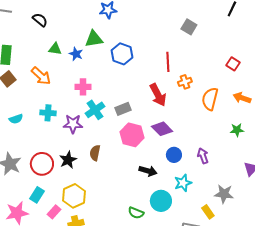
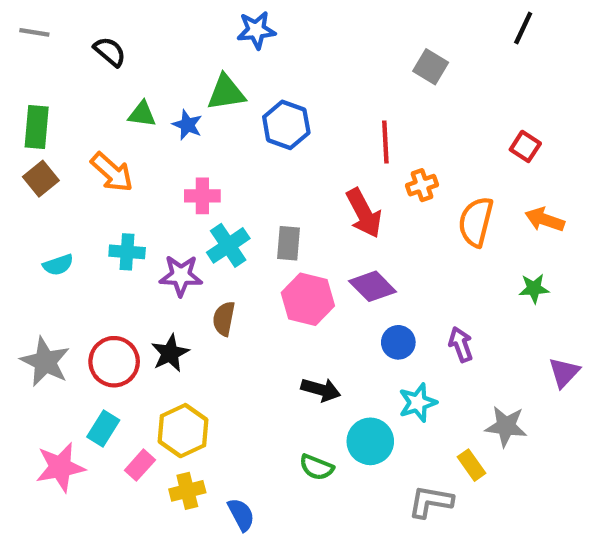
gray rectangle: (123, 109) -> (288, 243), turned -63
brown semicircle: (95, 153) -> (224, 319), moved
black arrow: (148, 171) -> (321, 390), moved

